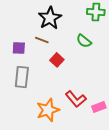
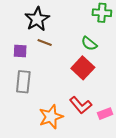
black star: (50, 18) -> (37, 19), moved
red square: (57, 60) -> (83, 68), moved, size x1.5

